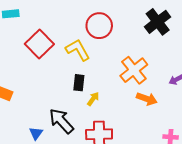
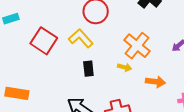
yellow arrow: (93, 99) -> (125, 67), moved, turned 80
orange arrow: (147, 99) -> (155, 82), moved

